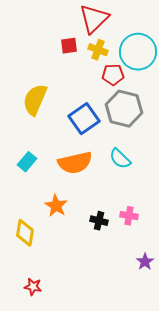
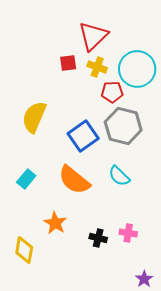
orange semicircle: (75, 163) -> (74, 180), turned 52

